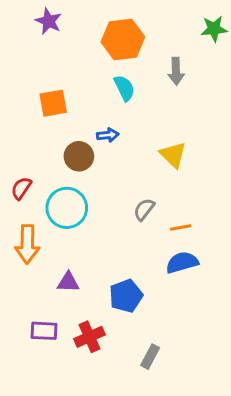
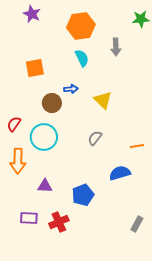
yellow triangle: (173, 155) -> (103, 100), moved
orange line: (181, 228) -> (137, 146), moved
gray rectangle: (150, 357) -> (137, 224), moved

